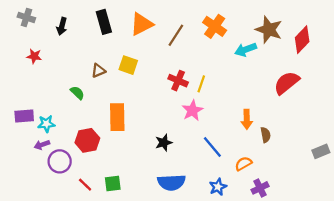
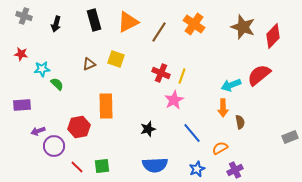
cyan arrow: (246, 50) -> (231, 85), moved
red star: (34, 56) -> (21, 54), moved
green semicircle: (77, 93) -> (57, 84), moved
cyan star: (46, 124) -> (42, 69), moved

